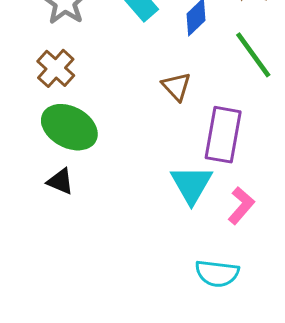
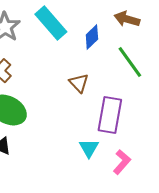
cyan triangle: (191, 184) -> (89, 148), size x0.7

